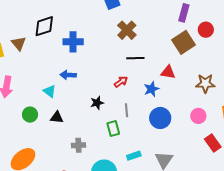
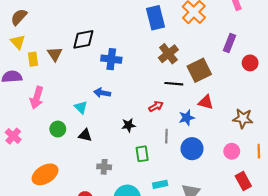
brown square: (184, 42) -> (199, 70), moved
gray line: (127, 110) -> (166, 136), moved

